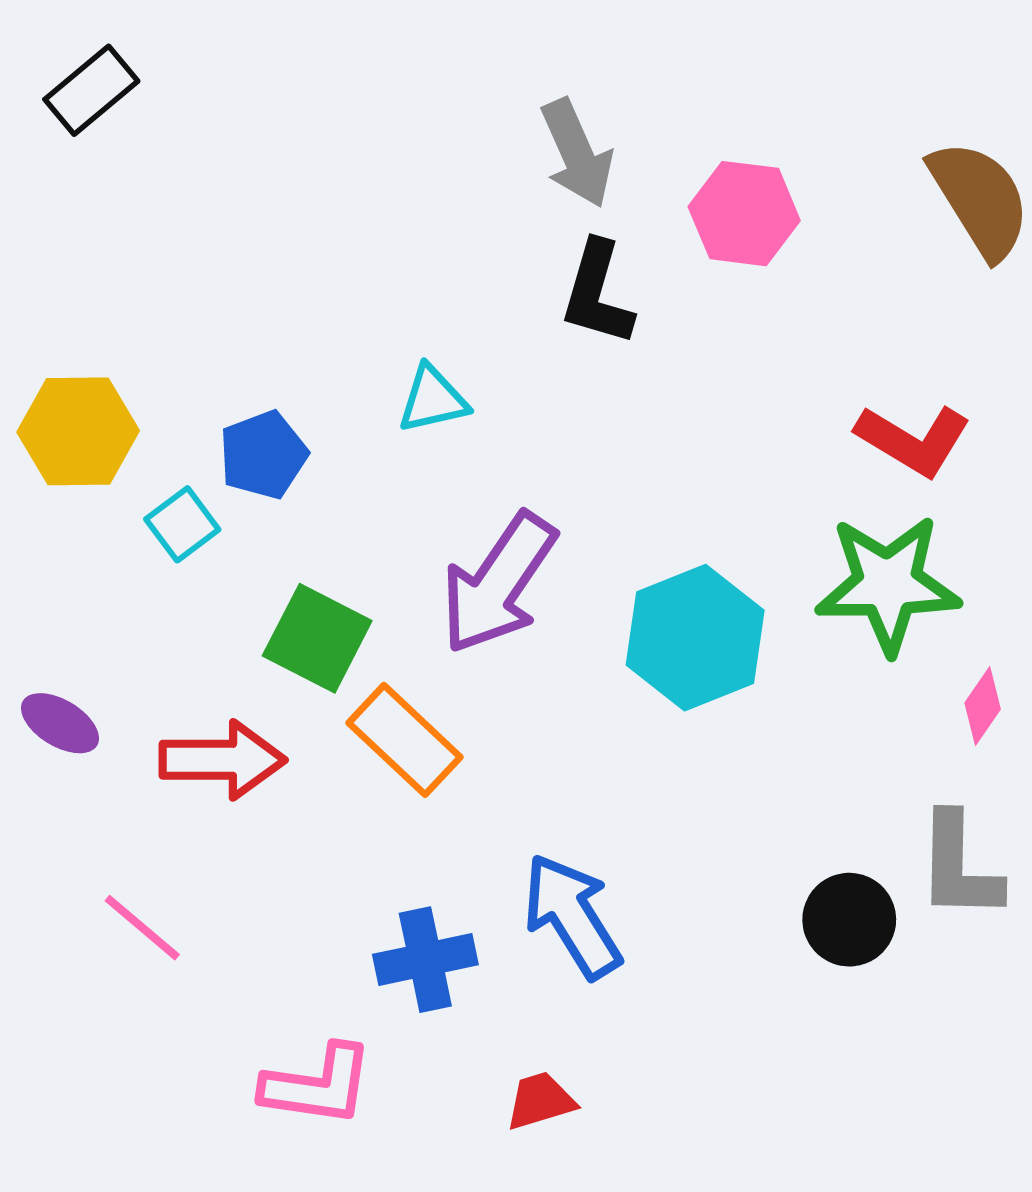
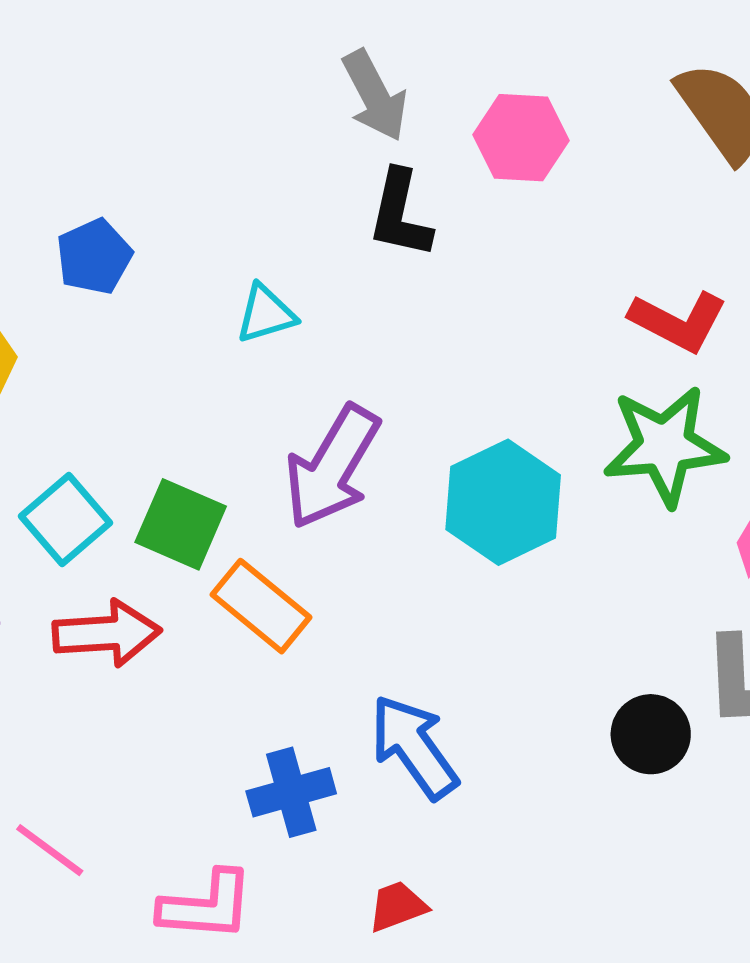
blue pentagon: (263, 455) -> (94, 257), moved
cyan square: (182, 524) -> (65, 519), moved, size x1.4
pink line: (142, 928) -> (50, 850), moved

